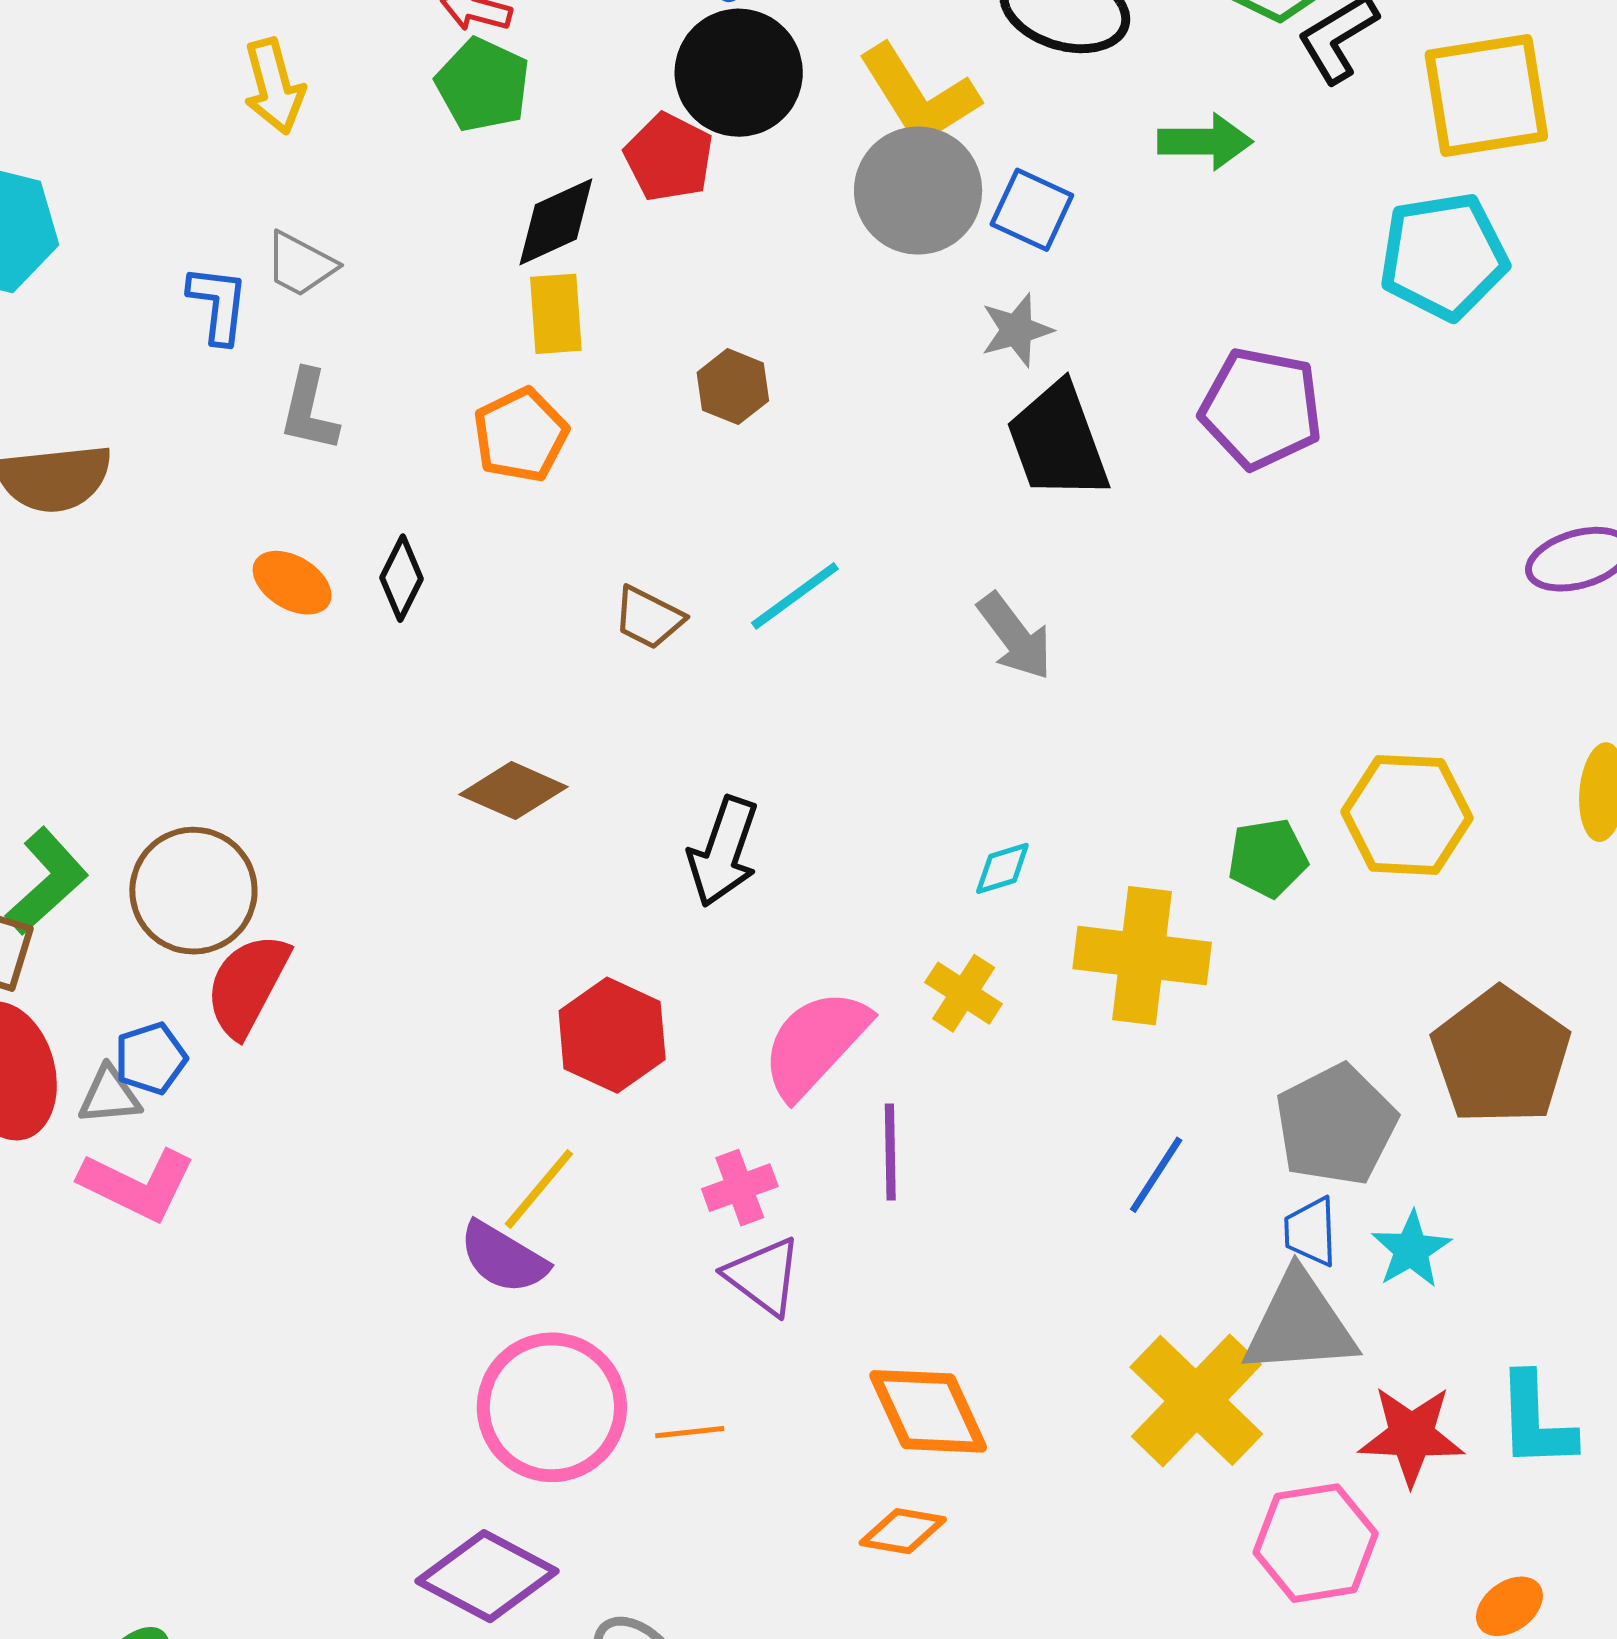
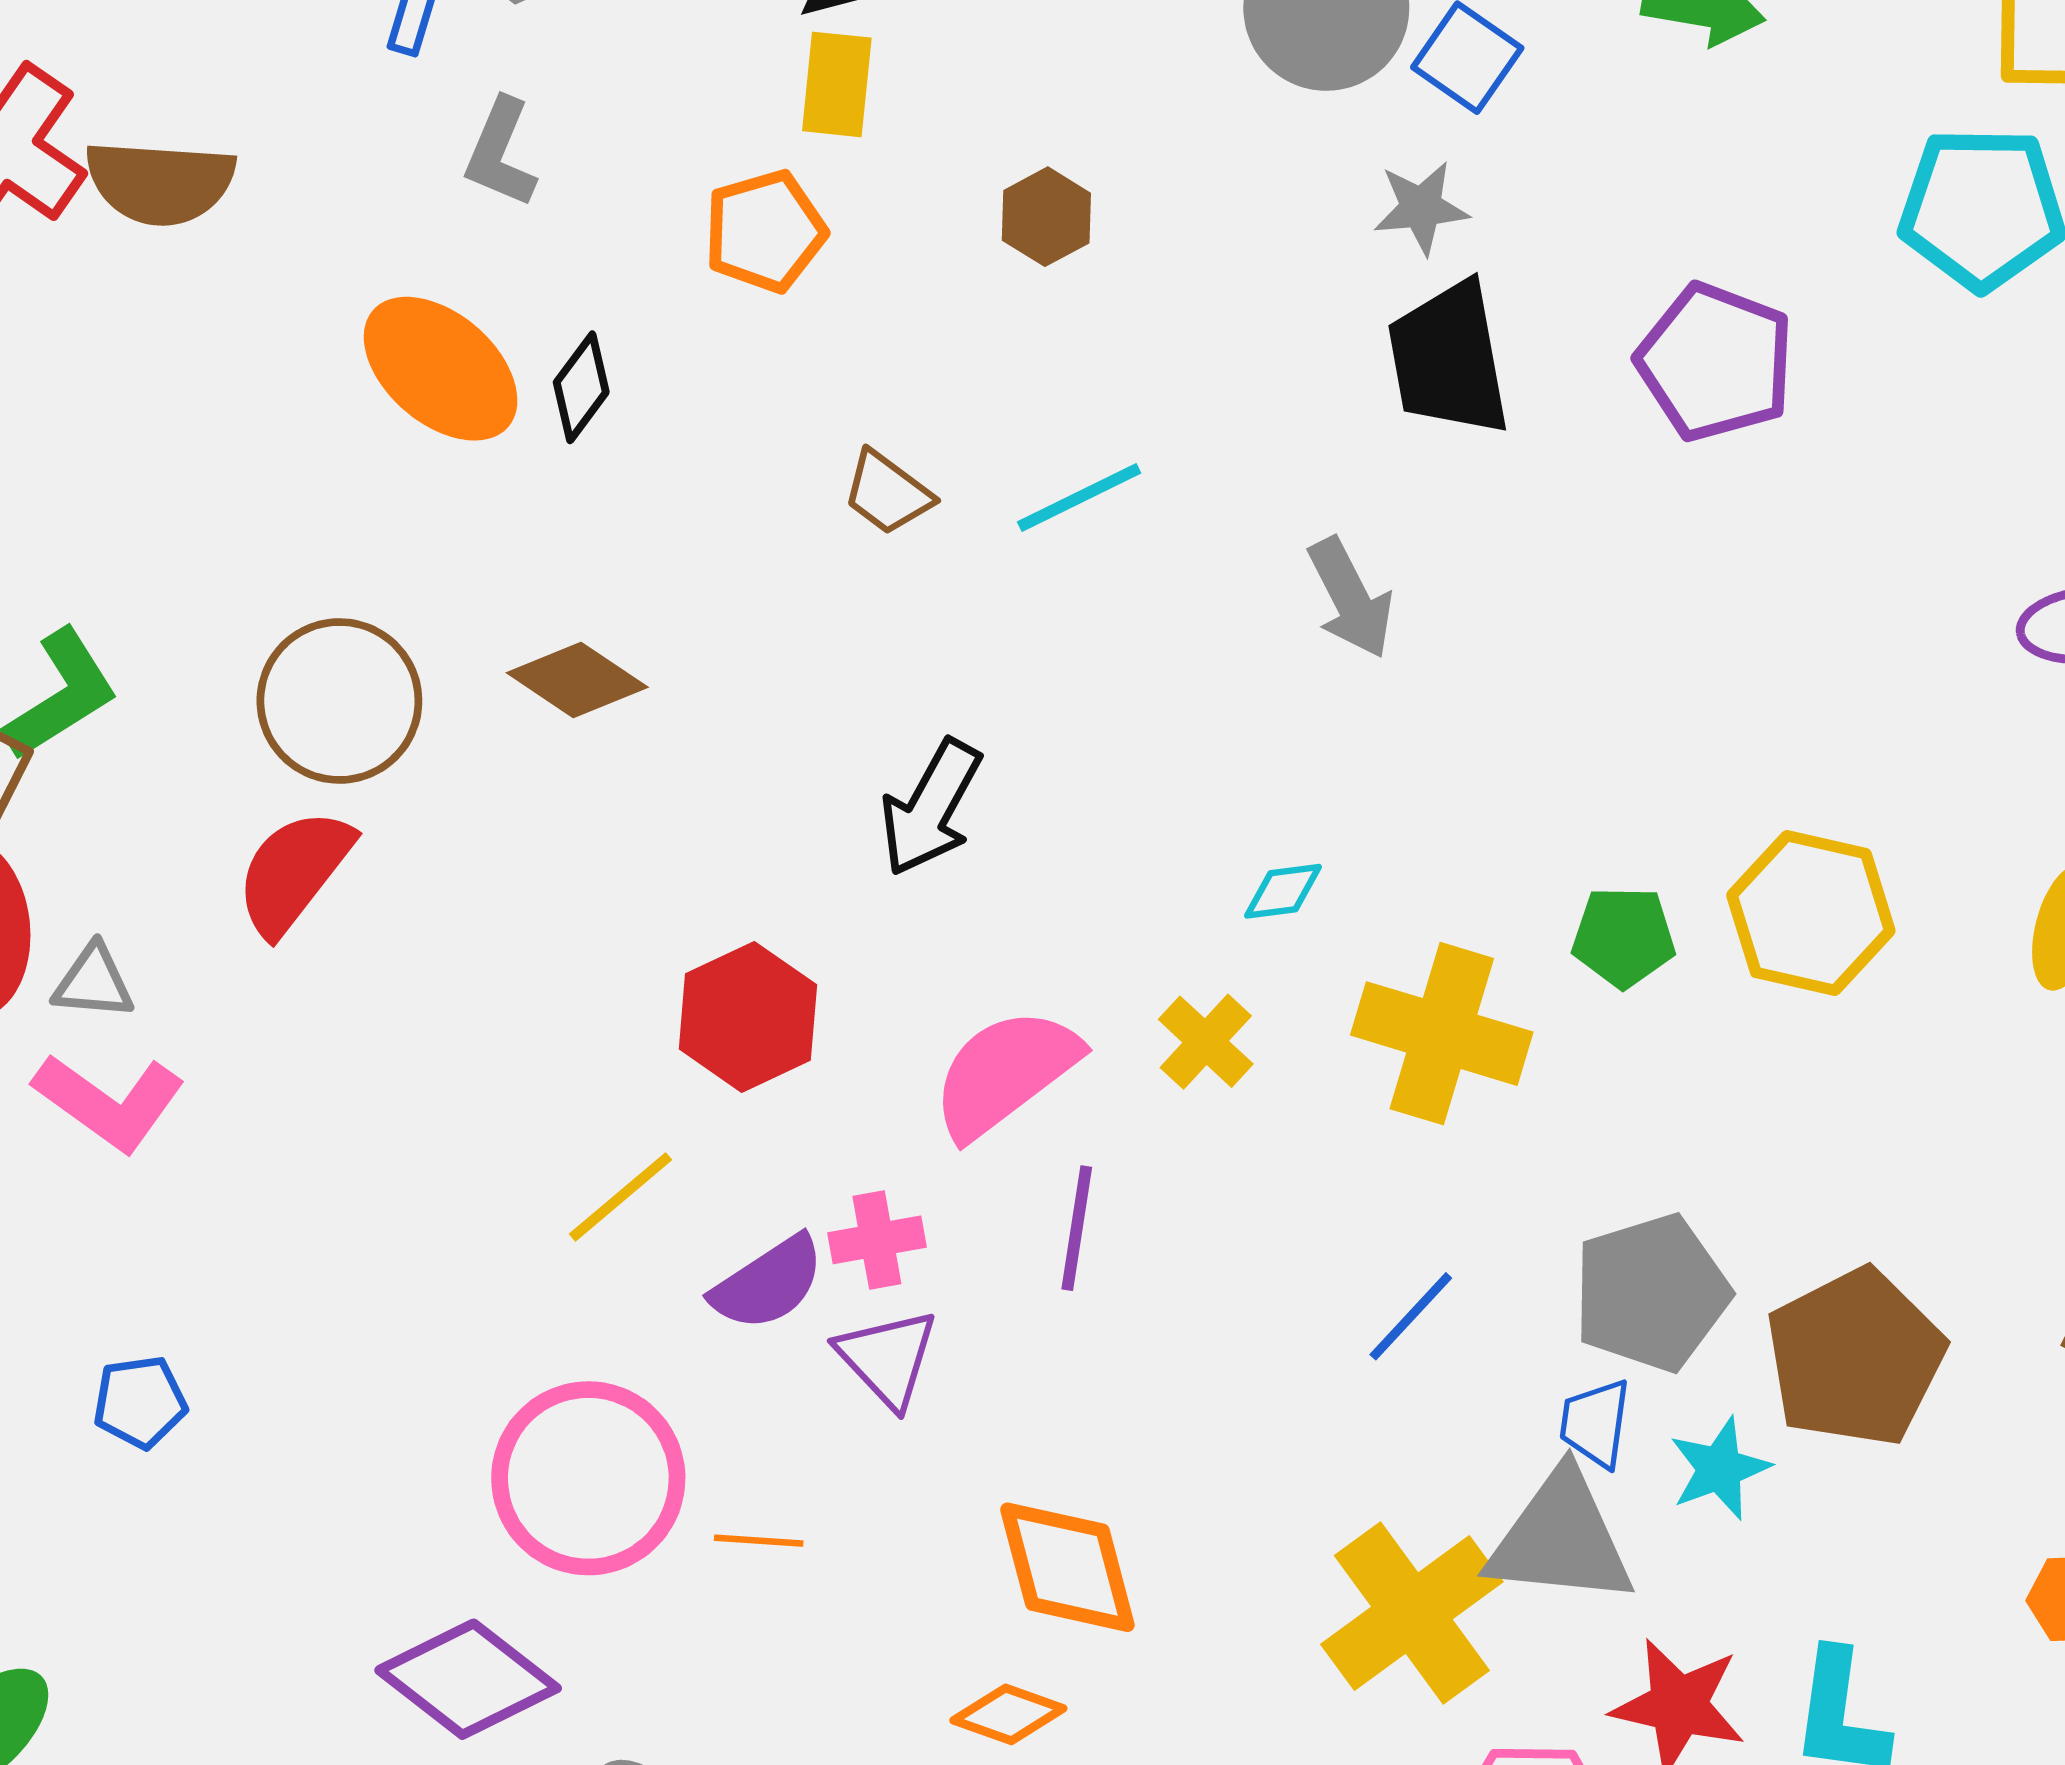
orange ellipse: (292, 583) -> (441, 369), size x1.6
brown diamond: (514, 791) -> (577, 680), moved
brown circle: (193, 891) -> (339, 701), moved
brown pentagon: (1501, 1056) -> (1855, 1357), moved
blue pentagon: (151, 1058) -> (140, 1402), moved
purple semicircle: (503, 1258) -> (768, 1283), moved, turned -74

